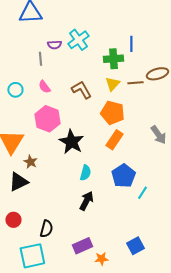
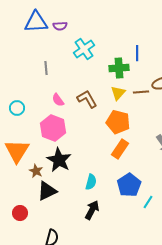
purple semicircle: (54, 45) -> (60, 26), moved
pink semicircle: (44, 87) -> (58, 100), moved
cyan circle: (15, 90) -> (17, 108), moved
black star: (71, 142) -> (59, 160), moved
black triangle: (18, 182) -> (47, 191), moved
red circle: (13, 220) -> (20, 213), moved

